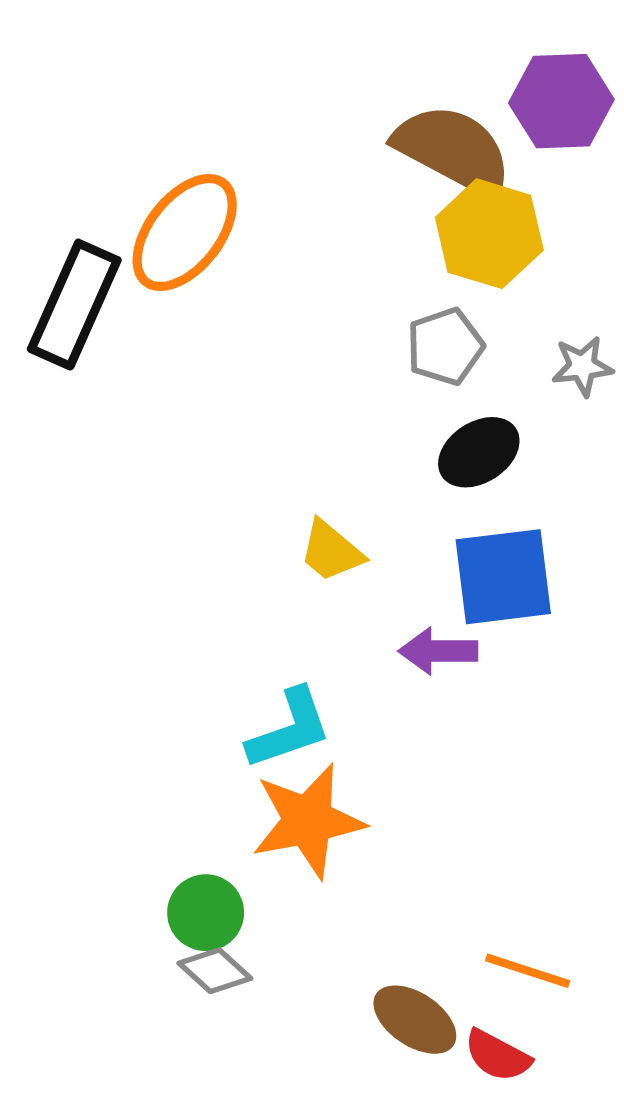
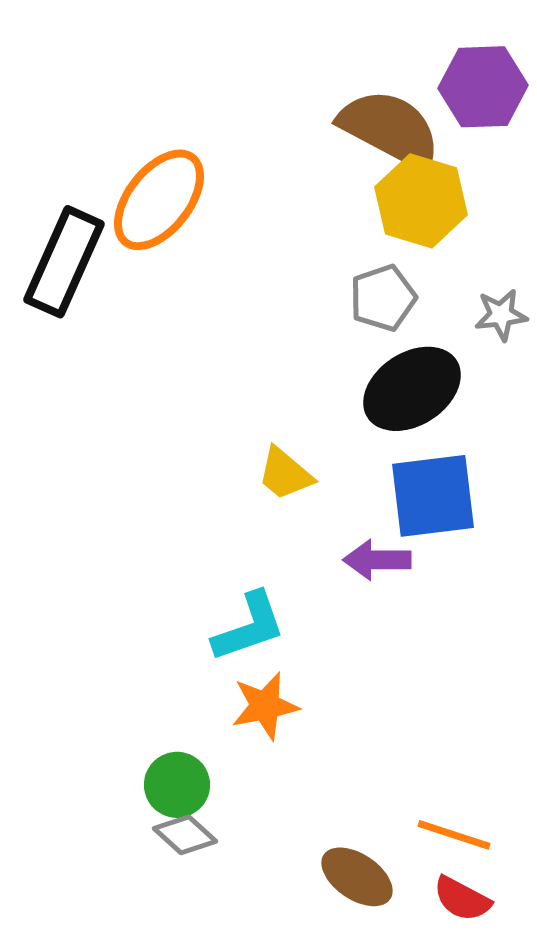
black ellipse: (479, 452) -> (412, 389), size x1.4
orange star: (308, 821) -> (265, 706), size x0.7
red semicircle: (497, 1056) -> (462, 899), moved

